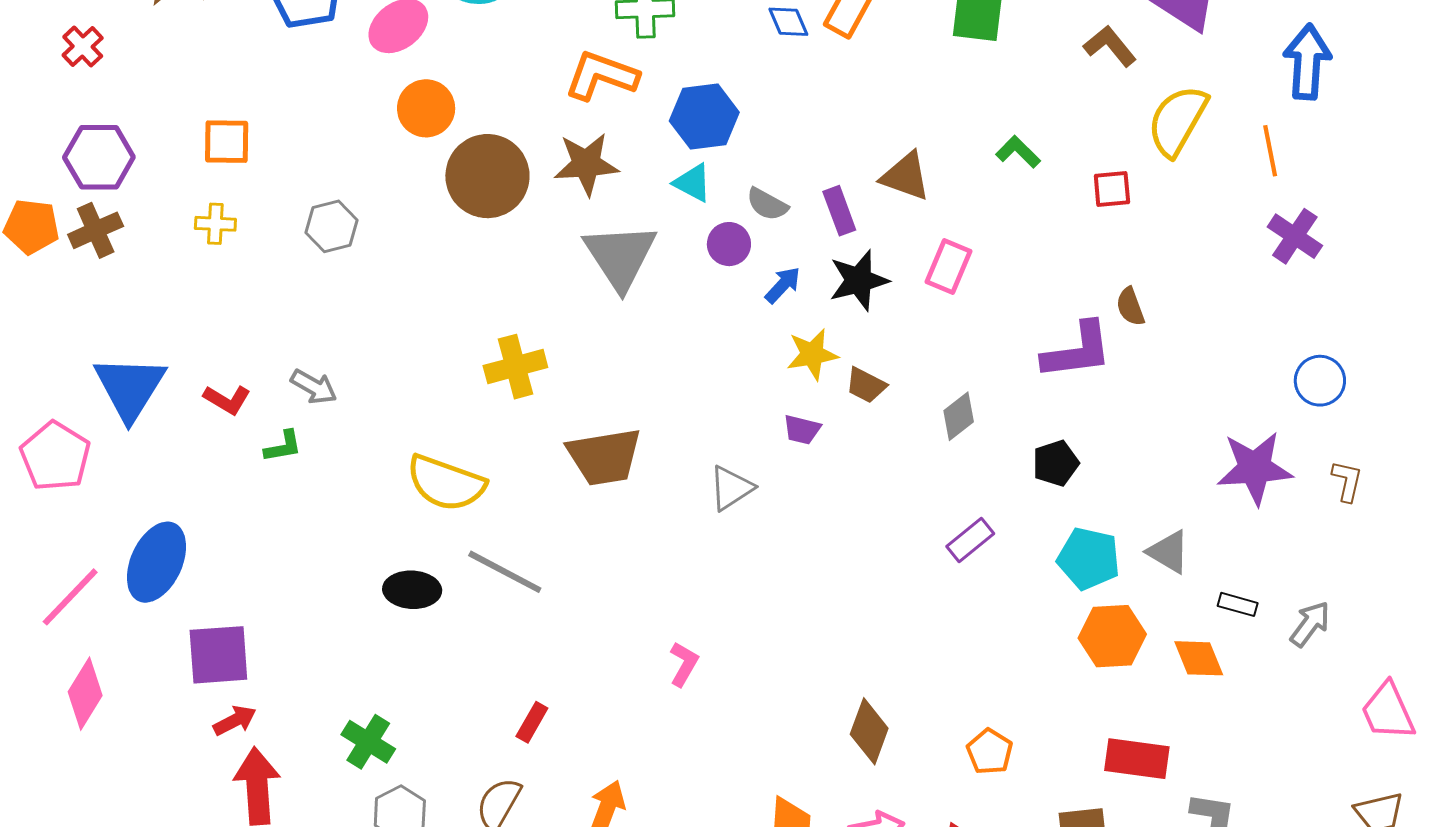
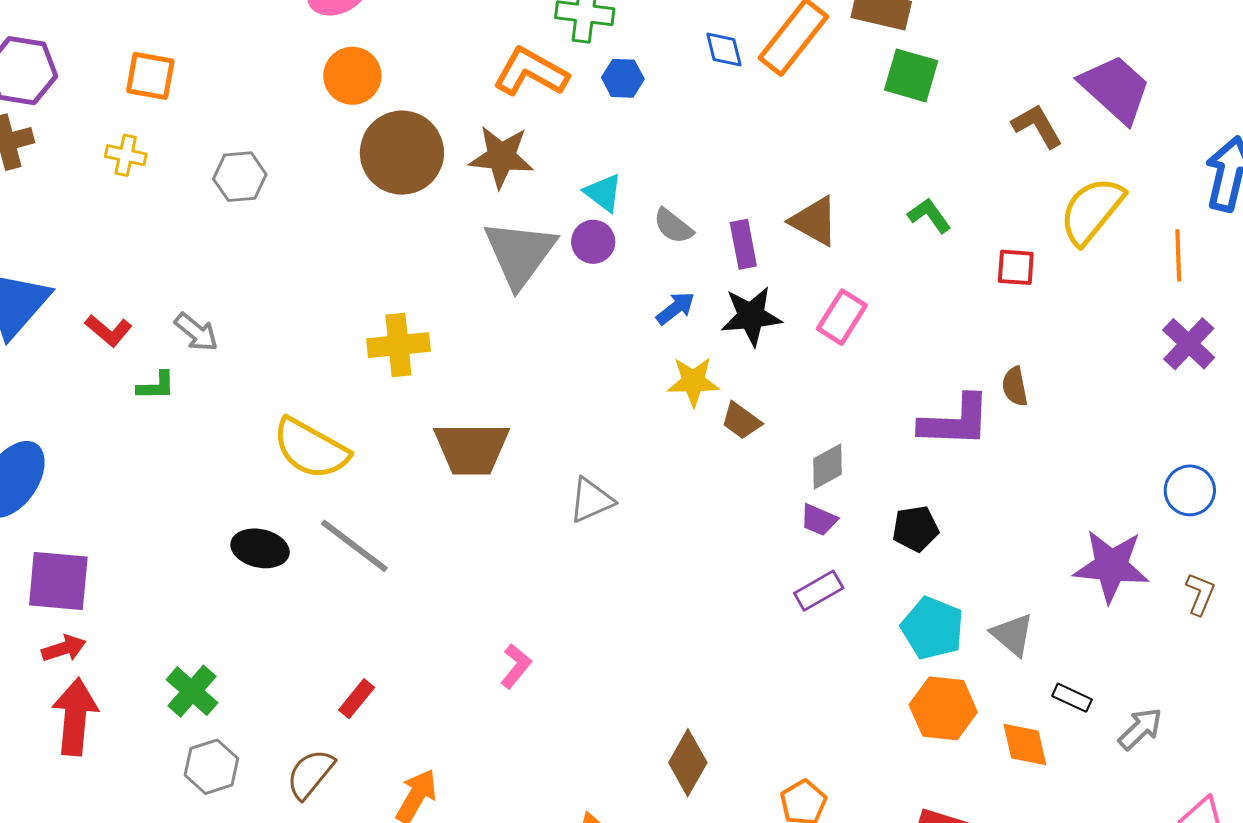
blue hexagon: (704, 117) -> (623, 78), moved, size x0.6
purple circle: (729, 244) -> (593, 242), moved
purple trapezoid: (802, 430) -> (819, 520), moved

